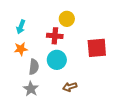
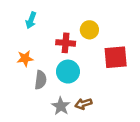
yellow circle: (67, 19) -> (89, 30), moved
cyan arrow: (21, 27) -> (31, 20), moved
gray star: (31, 89) -> (61, 106), moved

